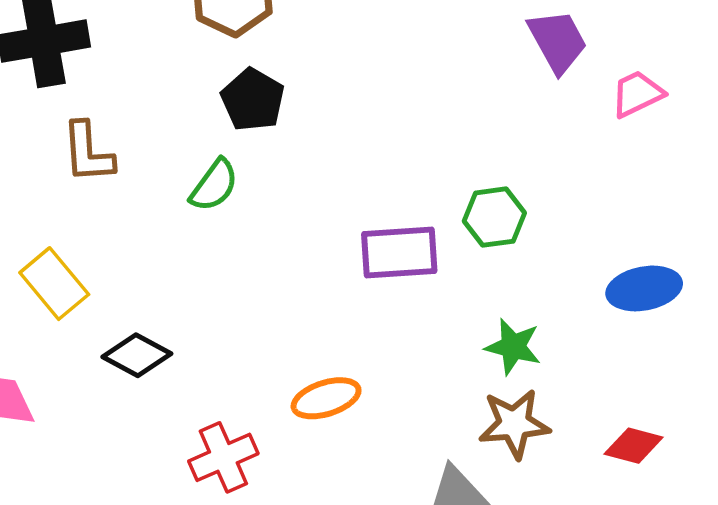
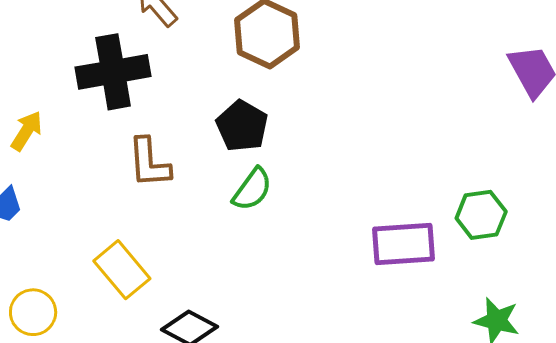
black pentagon: (253, 100) -> (242, 126), moved

